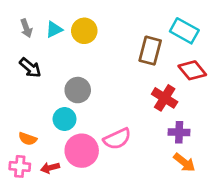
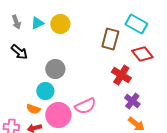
purple cross: (179, 132) -> (132, 101), turned 35
orange semicircle: (28, 139) -> (33, 109), moved

